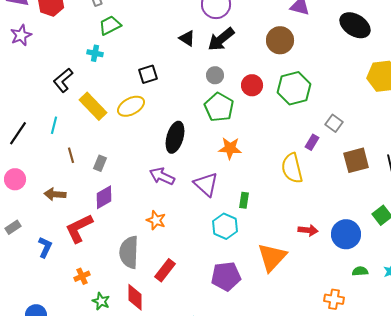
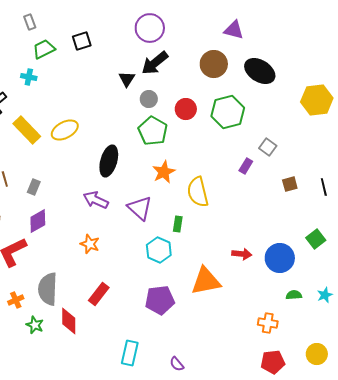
black ellipse: (355, 25) -> (260, 71), moved
black triangle: (187, 38) -> (127, 79), moved, turned 30
black square: (148, 74) -> (82, 41), moved
orange star: (230, 148) -> (164, 172), turned -30
brown square: (356, 160) -> (290, 184), size x0.6
yellow semicircle: (292, 168) -> (198, 192), moved
gray semicircle: (129, 252) -> (48, 289), moved
orange triangle: (272, 257) -> (206, 281), turned 36

